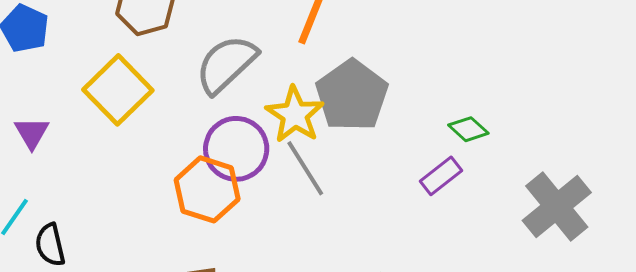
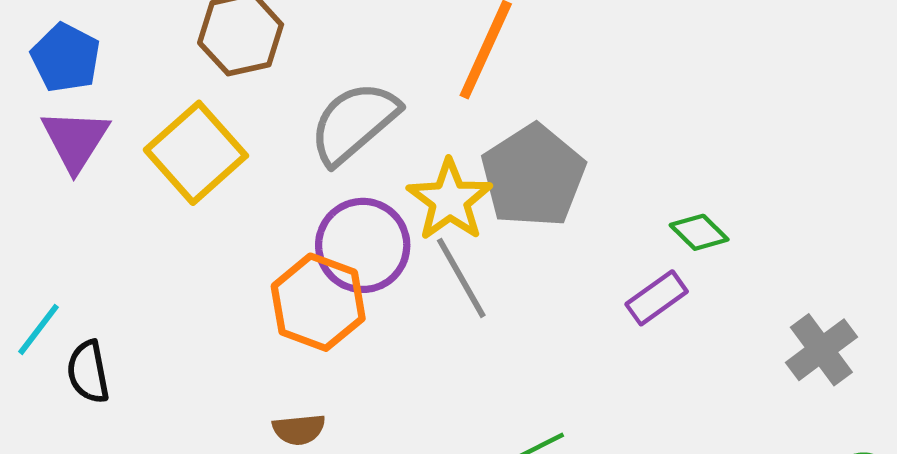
purple triangle: (32, 133) -> (75, 140), moved, size x1.4
gray cross: (557, 207) -> (821, 350), size x0.7

